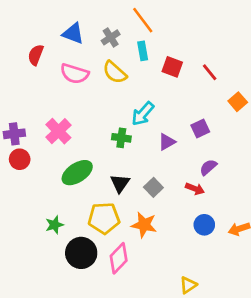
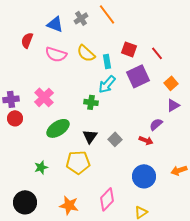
gray cross: (111, 37) -> (81, 18), moved
cyan rectangle: (143, 51) -> (107, 61), moved
orange square: (238, 102) -> (171, 83), moved
purple square: (200, 128) -> (138, 76), moved, size x1.6
purple triangle: (167, 142) -> (173, 105), moved
orange star: (144, 225) -> (69, 205), moved
blue circle: (204, 225) -> (144, 176), moved, size x1.5
black circle: (81, 253) -> (25, 202), moved
pink diamond: (119, 258) -> (107, 199), moved

